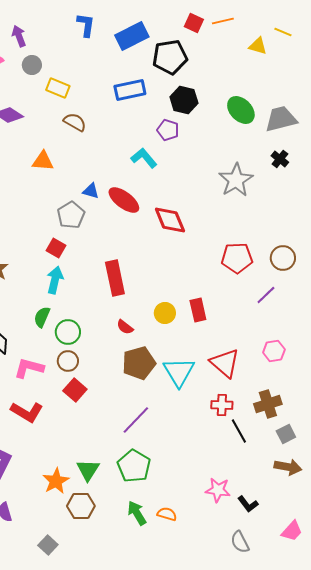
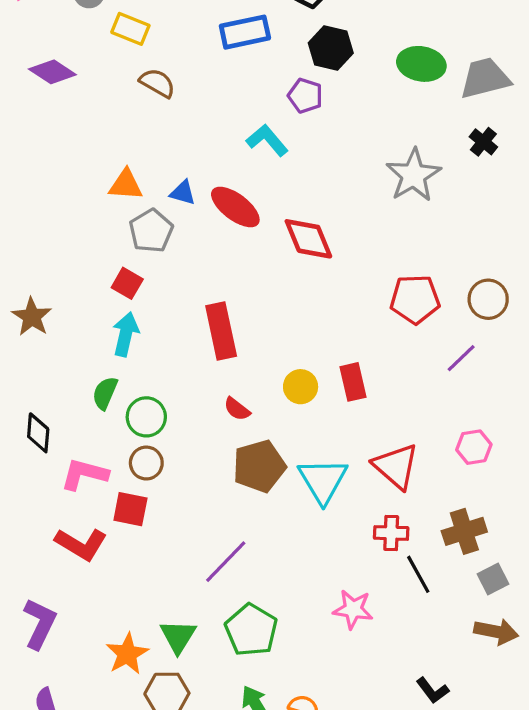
green ellipse: (241, 110) -> (421, 64), turned -36
orange triangle: (43, 161) -> (126, 185), moved
red square: (75, 390) -> (130, 509), moved, turned -30
purple line: (136, 420) -> (226, 562), moved
pink star: (218, 490) -> (353, 609), moved

